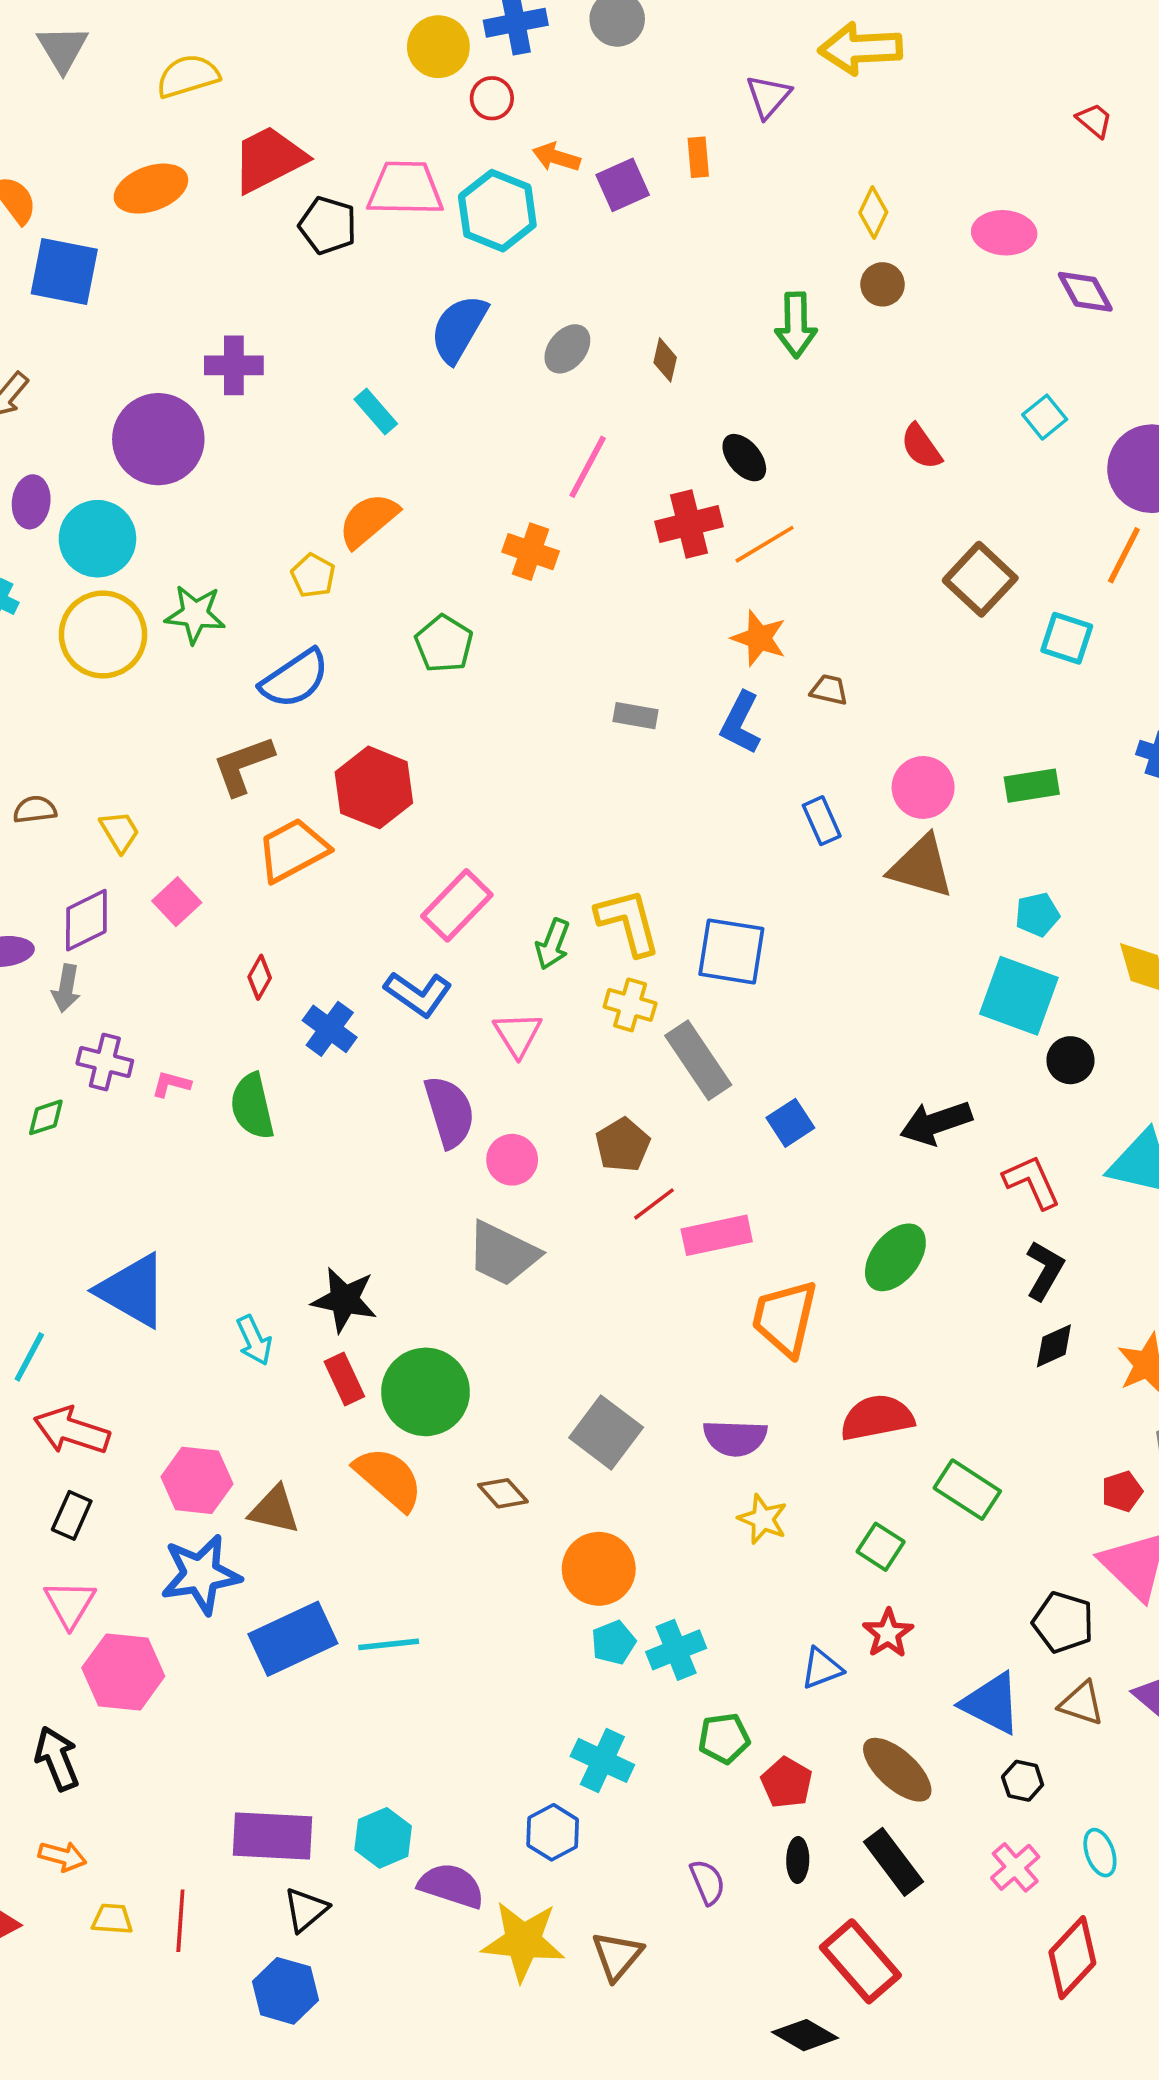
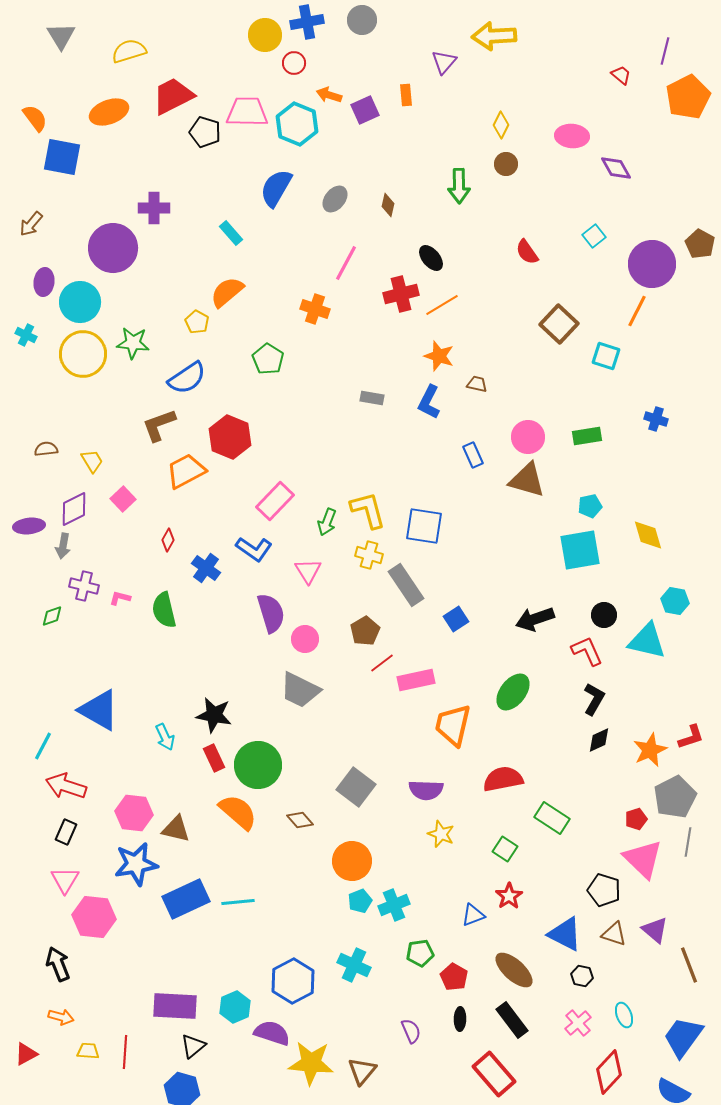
cyan square: (1019, 996) -> (580, 550), turned -30
black circle: (1070, 1060) -> (604, 615), moved
blue hexagon: (553, 1832) -> (293, 981), moved, size x1.5

